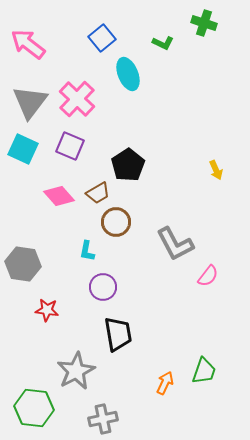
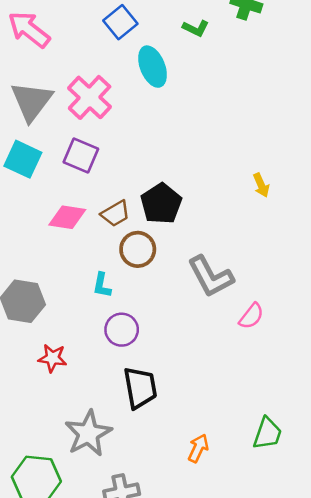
black pentagon: (128, 165) -> (161, 204), moved
pink diamond: (59, 196) -> (67, 217), turned -40
green trapezoid: (204, 371) -> (267, 433), moved

